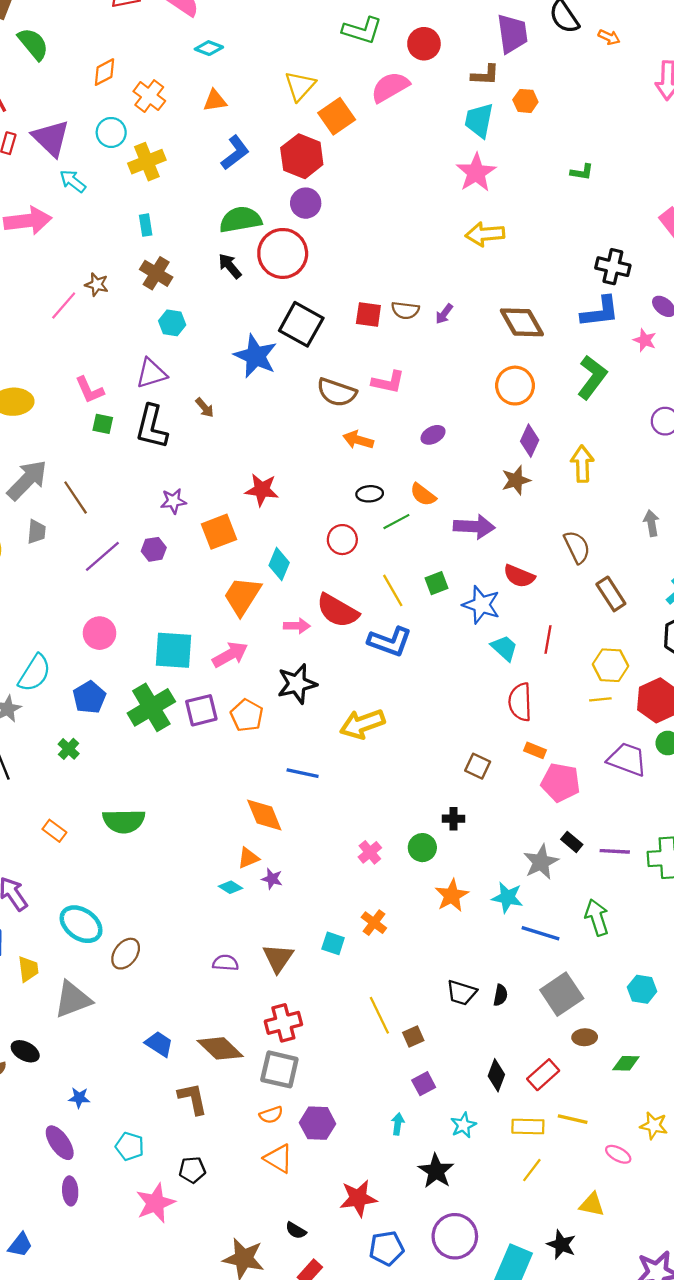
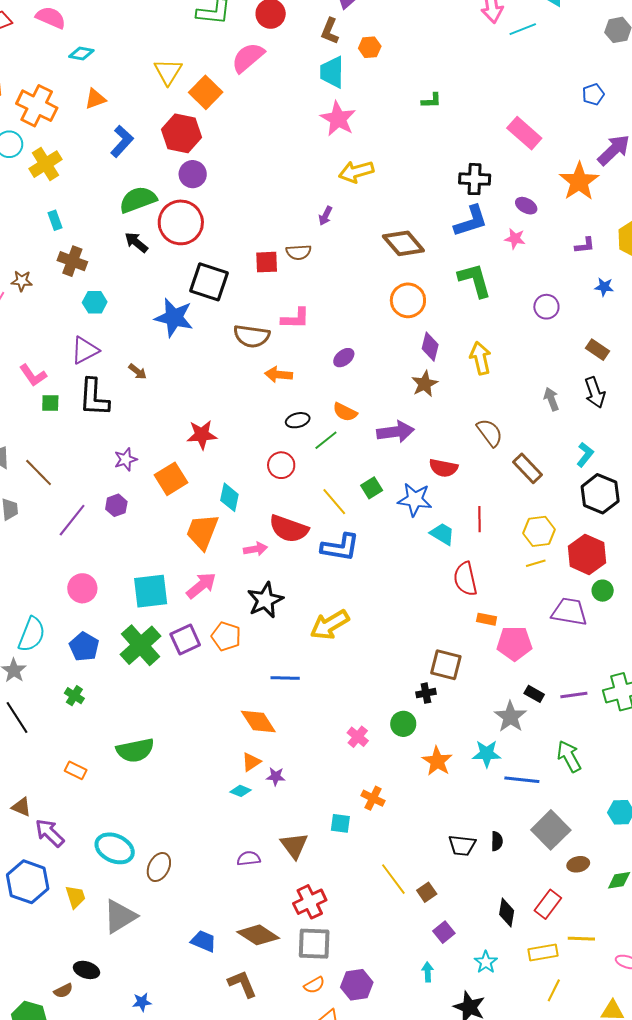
brown L-shape: (485, 75) -> (330, 31), turned 120
orange cross: (149, 96) -> (37, 106), size x1.4
purple arrow: (444, 314) -> (325, 216), moved
green L-shape: (592, 377) -> (475, 280), turned -42
brown square: (478, 766) -> (446, 665), moved, size x1.4

